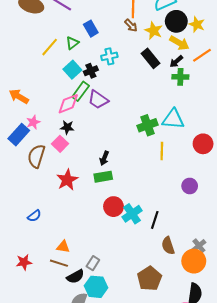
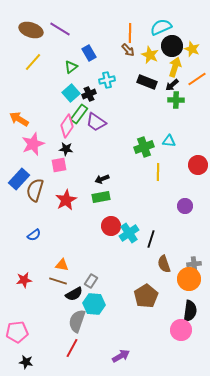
yellow arrow: (179, 43) -> (175, 67), turned -102
yellow line: (50, 47) -> (33, 62), moved
black rectangle: (151, 58) -> (147, 82), turned -30
pink diamond: (68, 104) -> (67, 126), turned -35
cyan triangle: (173, 119) -> (169, 141), size x0.6
pink star: (33, 122) -> (33, 144), size x1.6
blue rectangle: (19, 135) -> (19, 179), moved
pink square: (60, 144) -> (59, 165), turned 35
brown semicircle: (36, 156) -> (35, 190), moved
black arrow: (104, 158) -> (102, 179), turned 48
gray cross: (199, 246) -> (194, 264), turned 32

